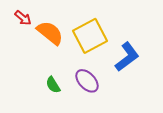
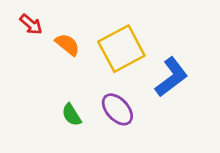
orange semicircle: (50, 33) -> (67, 45), size x0.7

